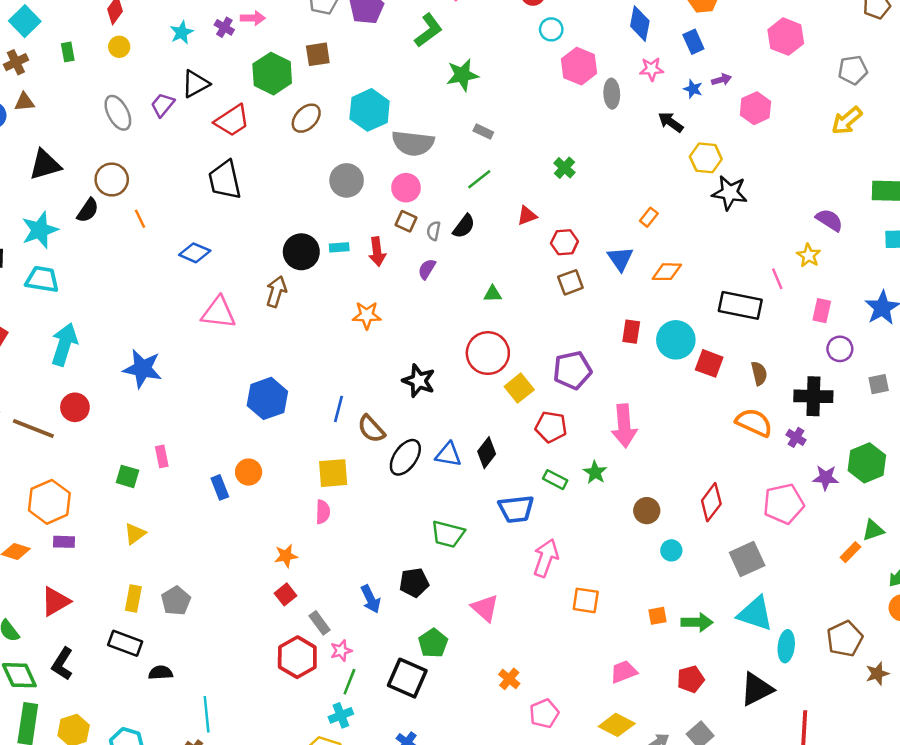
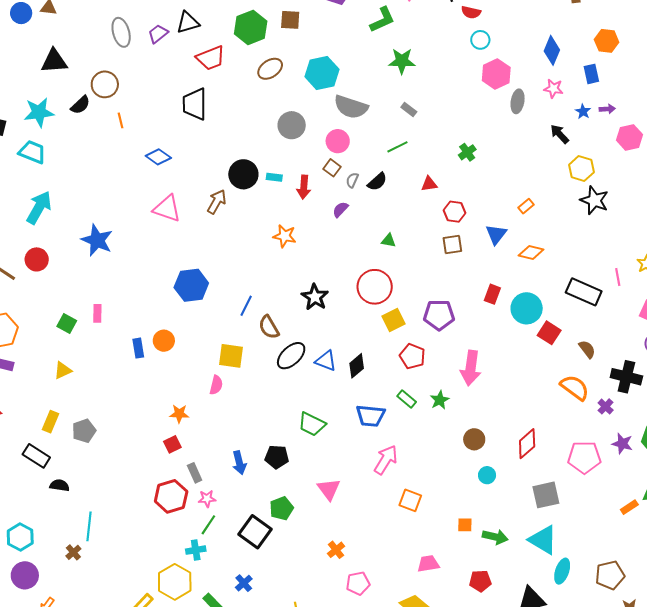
brown semicircle: (759, 373) -> (587, 349), turned -36

